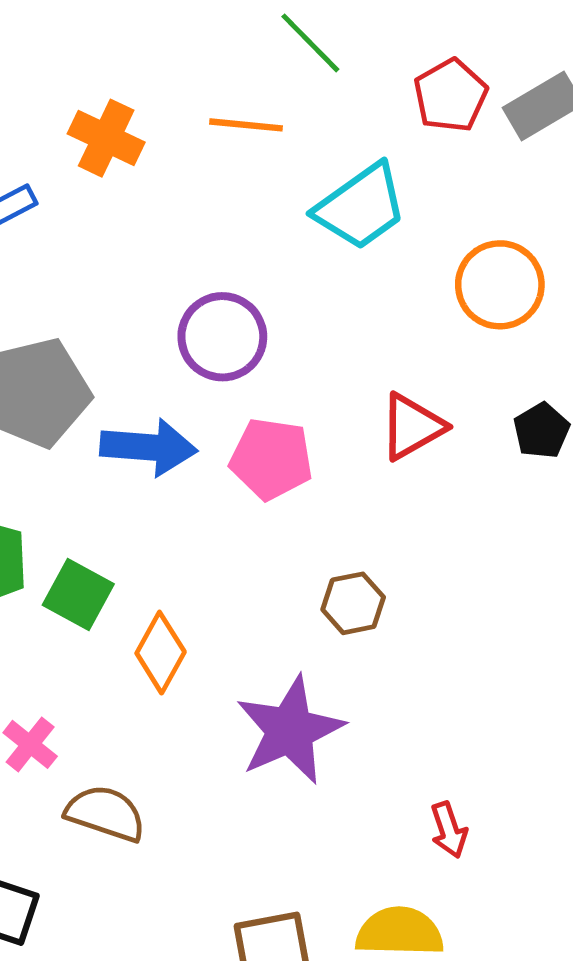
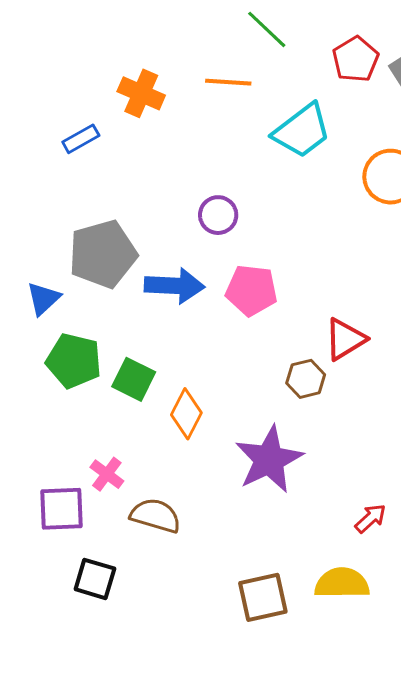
purple circle: (222, 337) -> (218, 215), size x0.7
red triangle: (412, 427) -> (345, 339), moved
red arrow: (449, 830) -> (370, 518), turned -112

